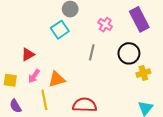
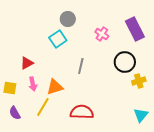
gray line: (92, 52) -> (81, 66), moved
pink arrow: (34, 76) -> (33, 84), turned -48
yellow line: (44, 100) -> (43, 107), turned 42

